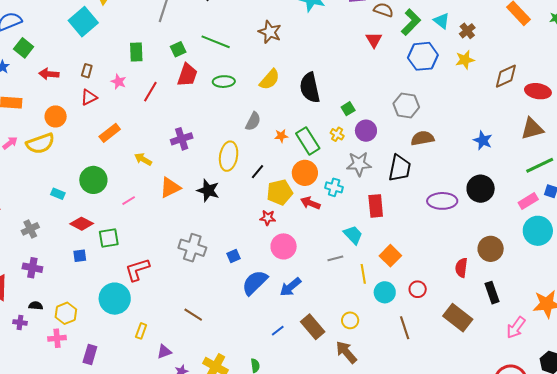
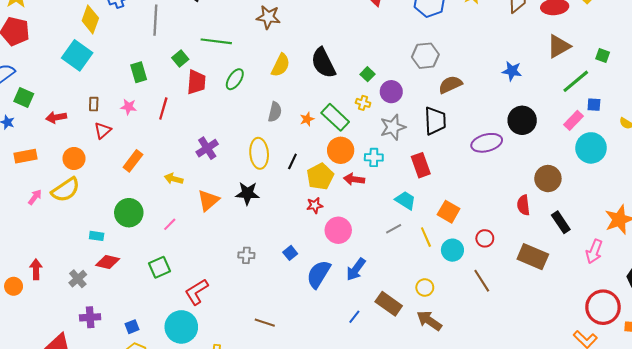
green ellipse: (224, 82) -> (235, 79), turned -40
red diamond: (82, 224) -> (108, 262), moved
gray cross: (192, 248) -> (246, 255), size x0.6
blue square: (80, 256) -> (132, 327), moved

